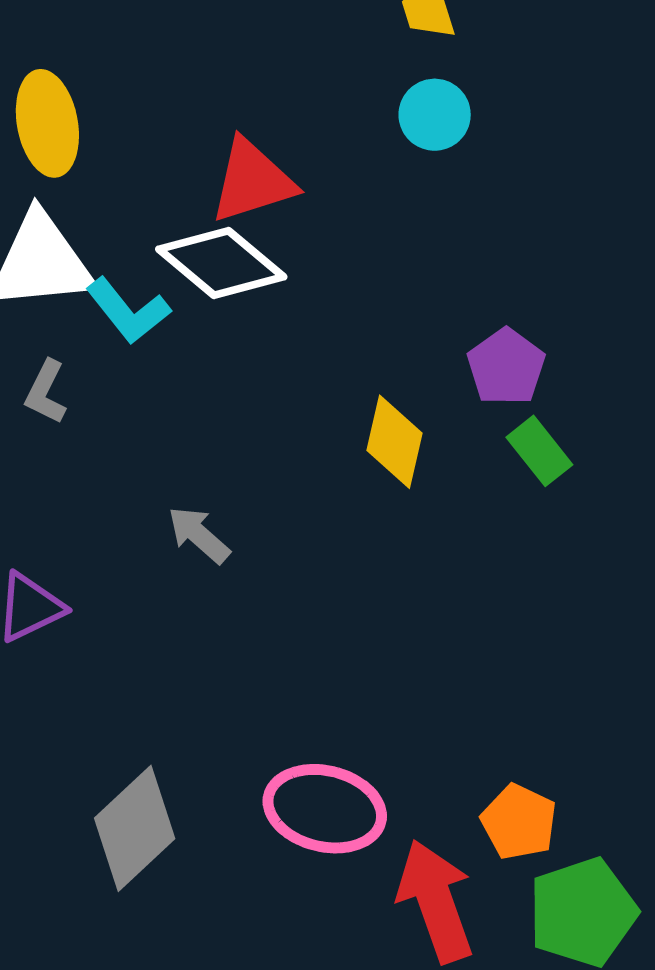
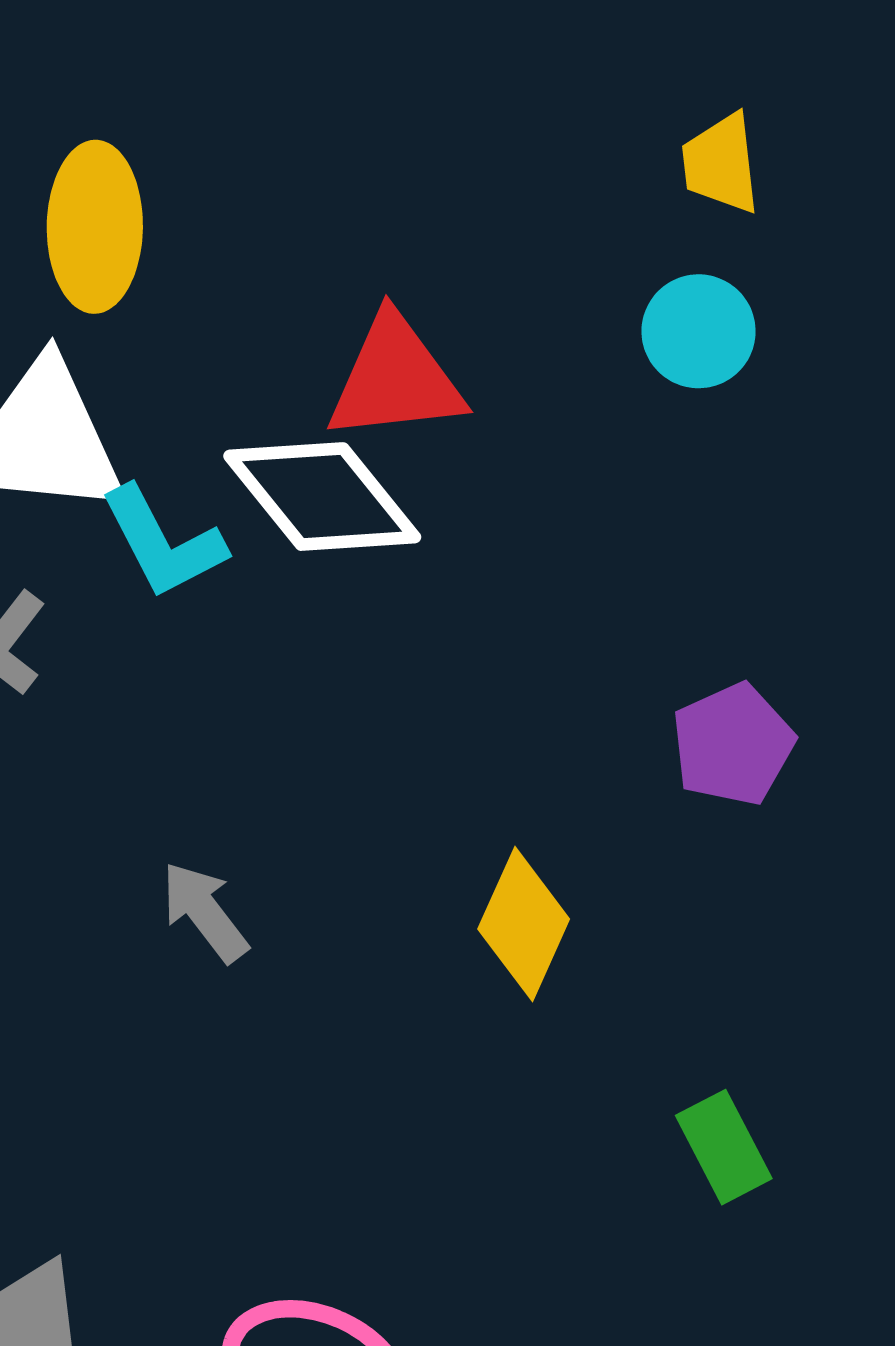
yellow diamond: (394, 442) -> (524, 924), moved
green rectangle: (539, 451) -> (724, 1147), moved

